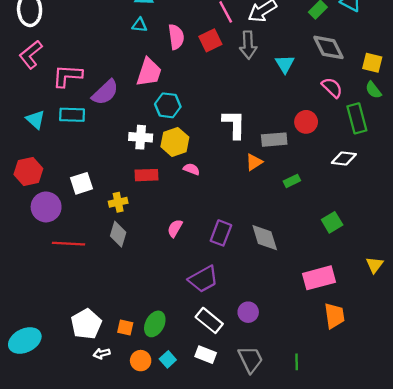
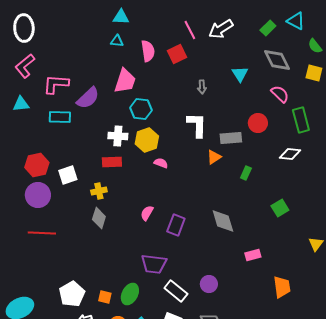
gray arrow: (248, 45) -> (202, 87), moved, size x0.6
green semicircle: (373, 90) -> (315, 46), moved
cyan triangle: (35, 120) -> (21, 104), moved, turned -48
red hexagon: (28, 172) -> (37, 165), moved
red rectangle: (147, 175) -> (112, 162), moved
green rectangle: (292, 181) -> (246, 173), turned -40
purple rectangle: (221, 233) -> (176, 225), moved
red line: (69, 244) -> (42, 233), moved
pink rectangle: (319, 278) -> (253, 255), moved, size x0.6
purple trapezoid: (203, 279) -> (154, 264), moved, turned 36

